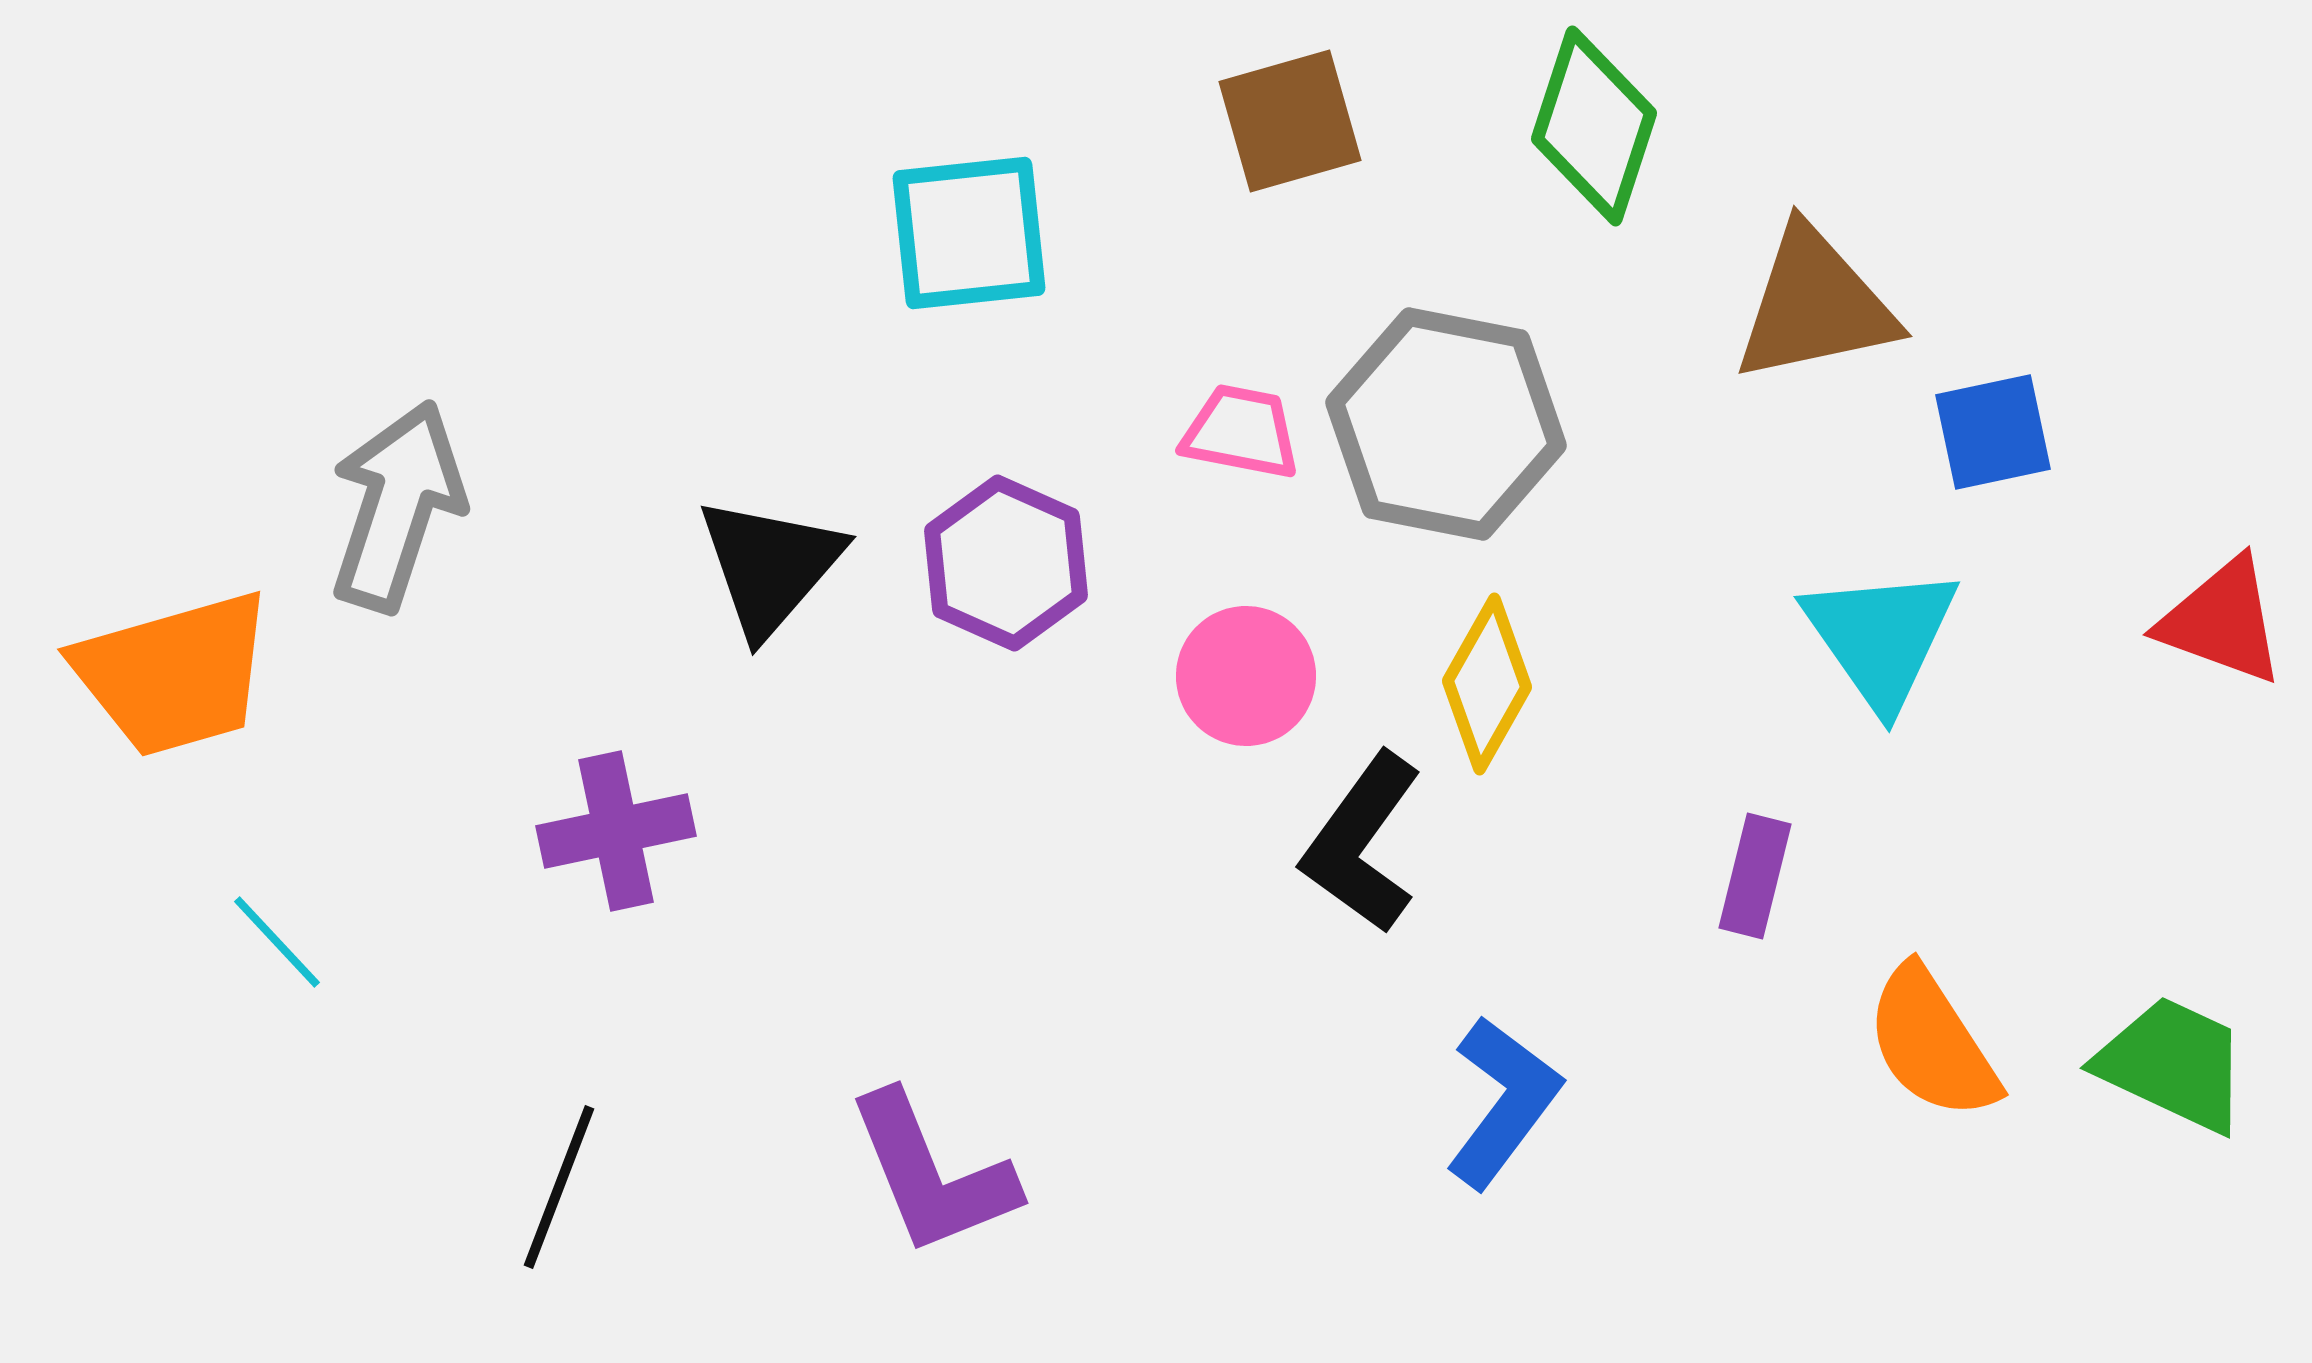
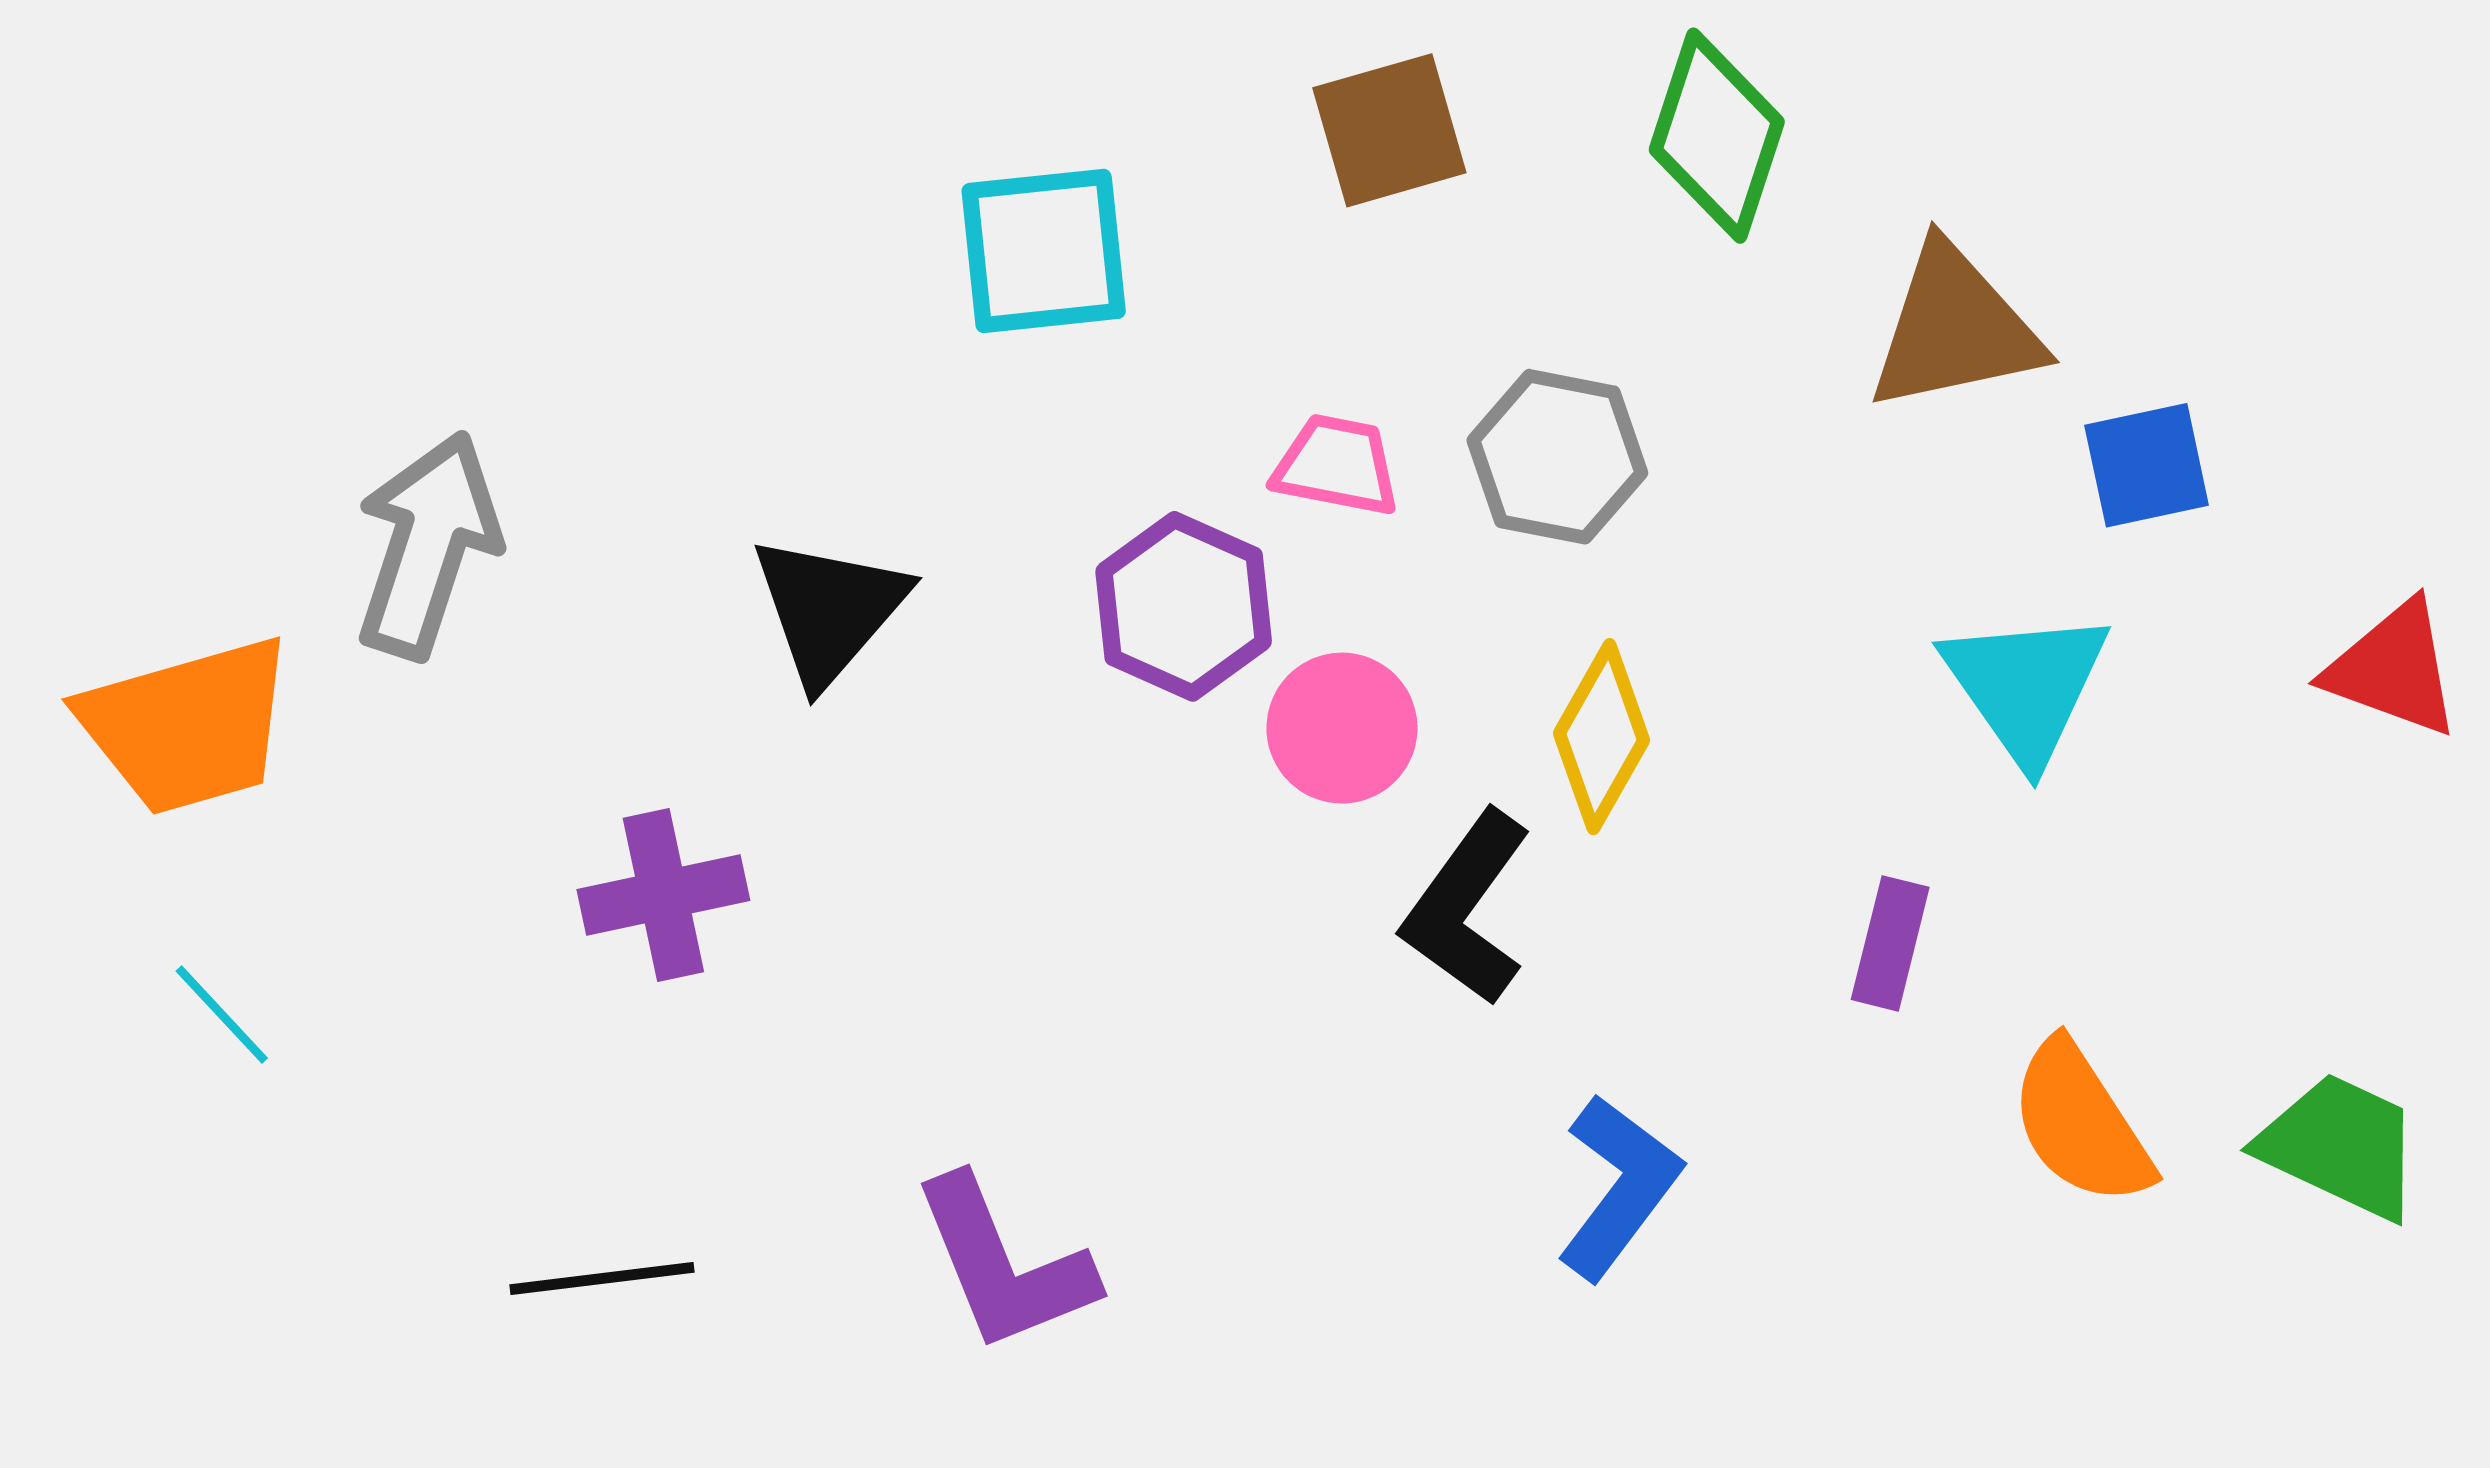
gray hexagon: (1446, 424) -> (1557, 457), size x0.7
purple hexagon: (1006, 563) -> (1184, 606), moved
cyan line: (277, 942) -> (222, 1015), moved
black line: (559, 1187) -> (602, 1278), turned 62

